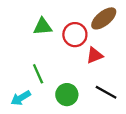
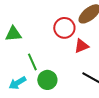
green triangle: (43, 27) -> (13, 34), moved
green circle: (67, 95) -> (47, 80), moved

